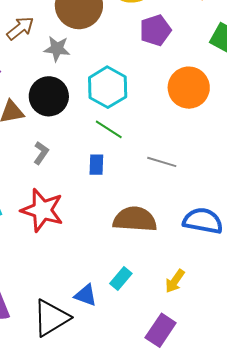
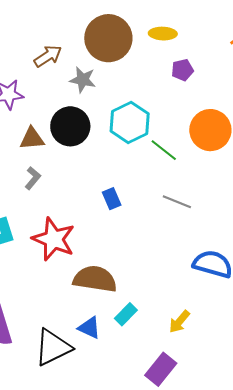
purple pentagon: (155, 30) -> (182, 70), size x0.7
green line: (109, 129) -> (164, 150), moved
gray L-shape: (41, 153) -> (33, 178), moved
blue rectangle: (96, 165) -> (112, 199), turned -30
brown semicircle: (135, 219) -> (95, 279), moved

